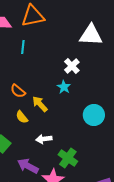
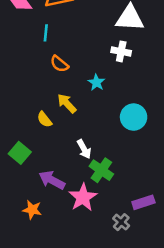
white cross: (72, 66) -> (121, 51), moved, turned -35
orange semicircle: (18, 91) -> (59, 64), moved
white arrow: (44, 139) -> (84, 149), moved, turned -112

